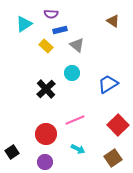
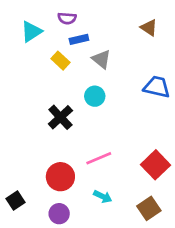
blue trapezoid: (108, 84) -> (157, 87), moved, turned 45

